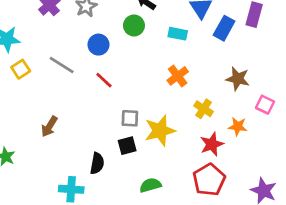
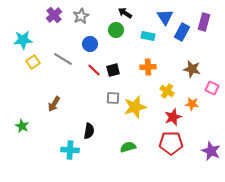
orange cross: (178, 76) -> (148, 67), turned 35
black square: (127, 146) -> (113, 70), moved
red pentagon: (209, 180) -> (171, 143), turned 30

